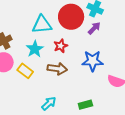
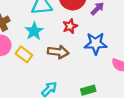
red star: (61, 46) -> (70, 26), moved

